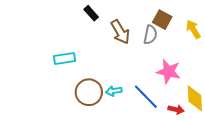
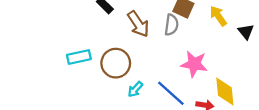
cyan arrow: (114, 91) -> (135, 89), turned -35
brown circle: (89, 92) -> (116, 63), moved

